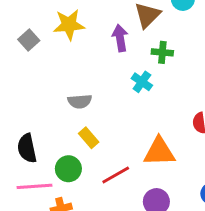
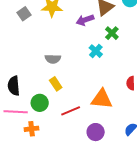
purple arrow: (120, 38) -> (85, 20), turned -108
green cross: (162, 52) -> (112, 33), turned 32

